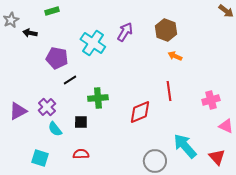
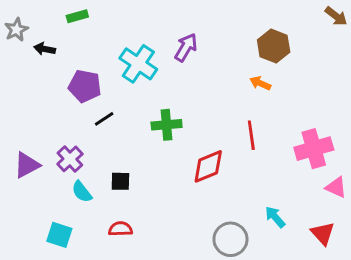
brown hexagon: (166, 30) -> (274, 46), moved
green cross: (98, 98) -> (167, 125), moved
pink cross: (211, 100) -> (314, 149), size x1.4
cyan arrow: (185, 146) -> (275, 217), size x0.6

